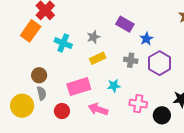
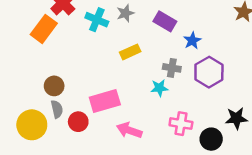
gray star: (93, 37) -> (125, 13), moved
cyan cross: (63, 43) -> (97, 20), moved
yellow rectangle: (98, 58) -> (130, 52), moved
cyan star: (114, 86) -> (159, 88), moved
red circle: (62, 111) -> (78, 122), moved

